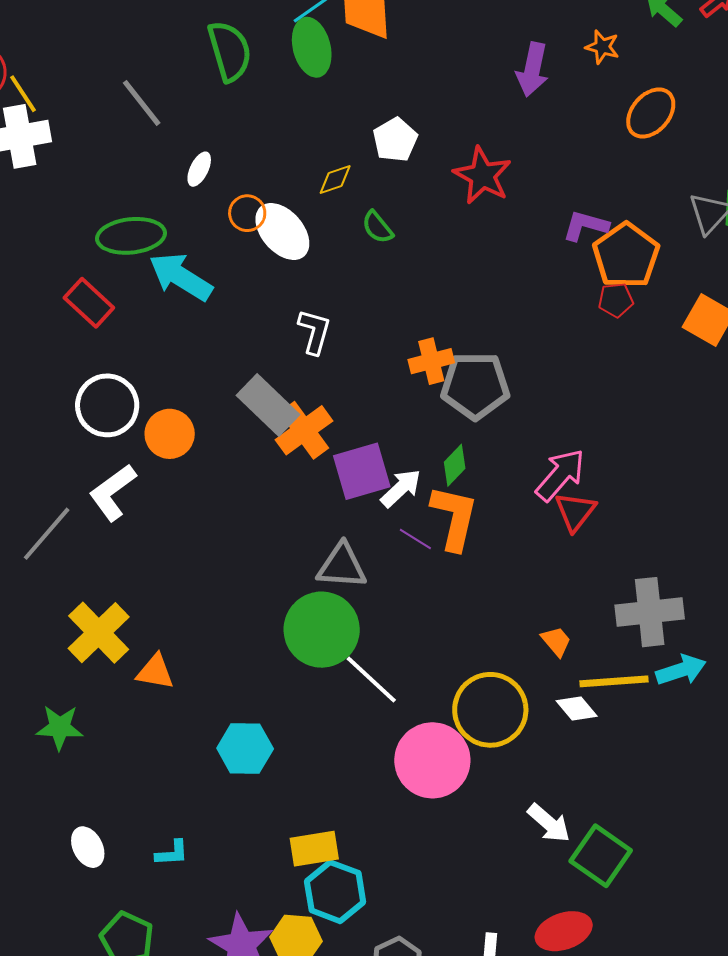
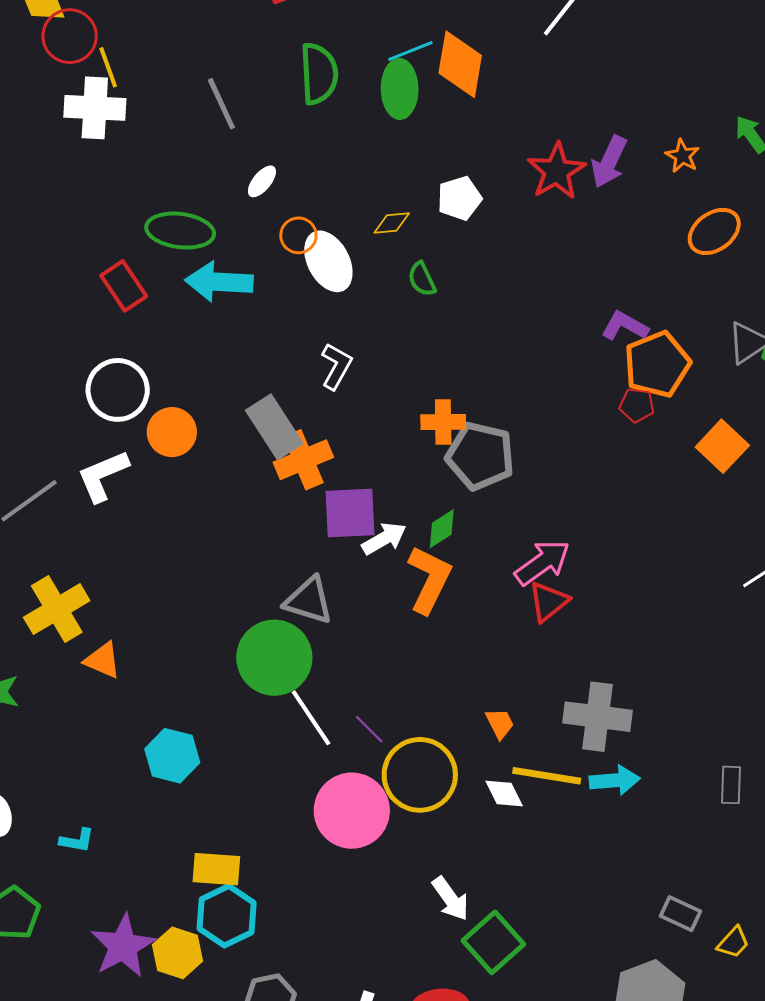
red star: (483, 176) -> (557, 171), moved
cyan arrow: (181, 277) -> (219, 282), turned -42
purple line: (415, 539) -> (369, 729), moved

